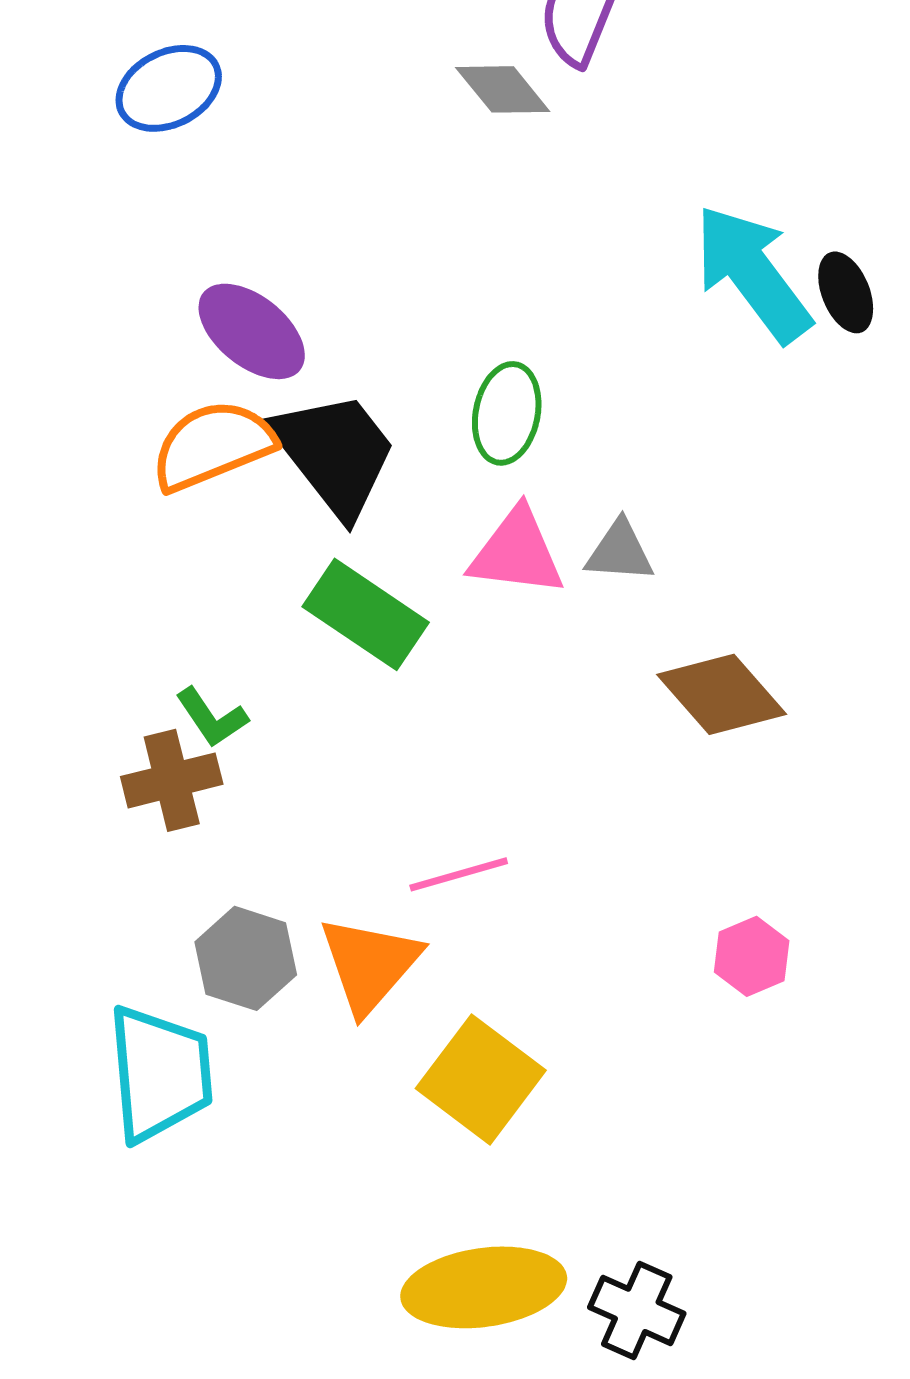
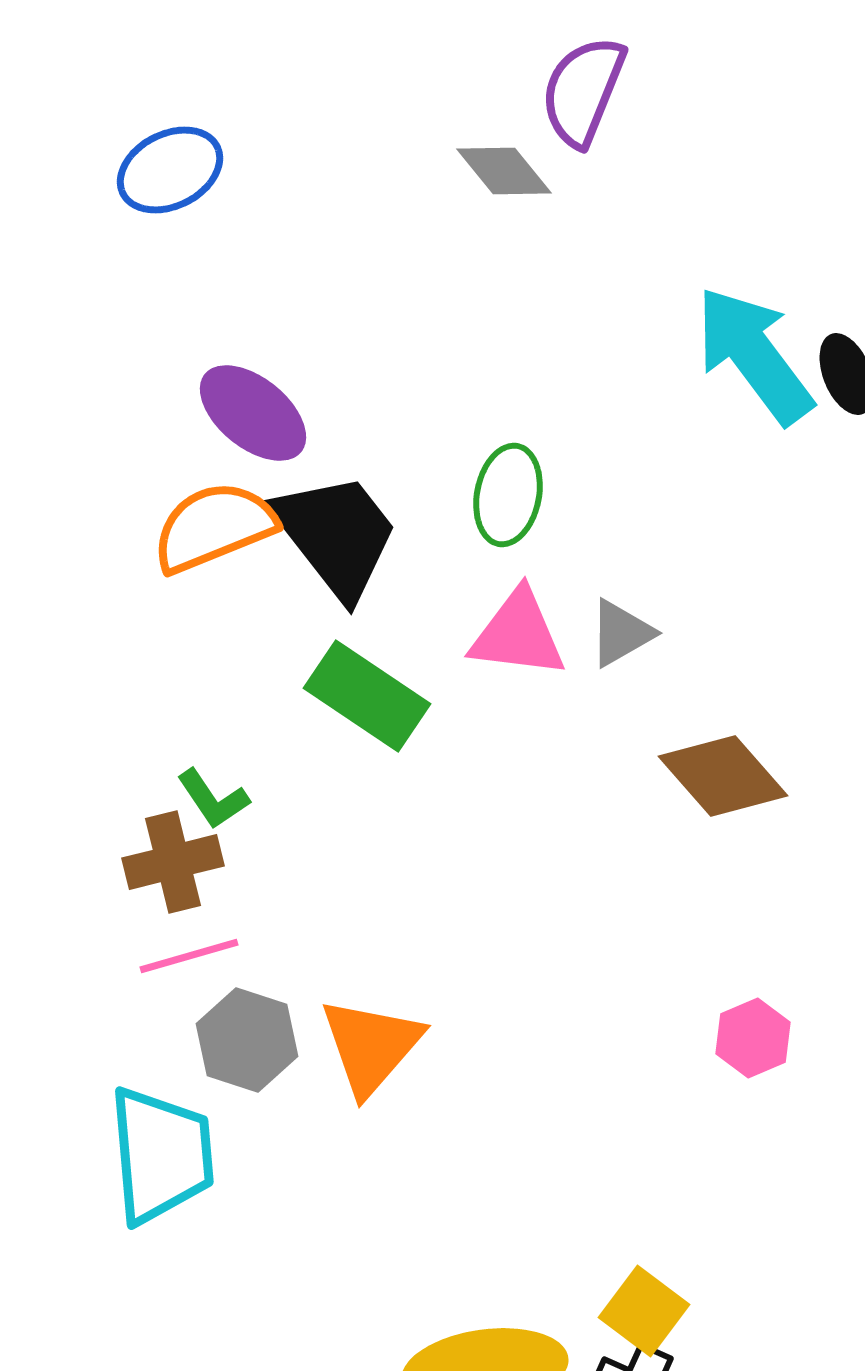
gray triangle: (620, 551) -> (621, 633), turned -34
pink line: (459, 874) -> (189, 956), moved
yellow square: (481, 1079) -> (644, 1311), moved, size x0.7

